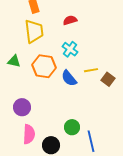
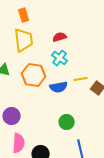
red semicircle: (70, 20) -> (60, 37), moved
blue semicircle: (69, 78) -> (59, 87), turned -60
green circle: (72, 127) -> (67, 122), moved

